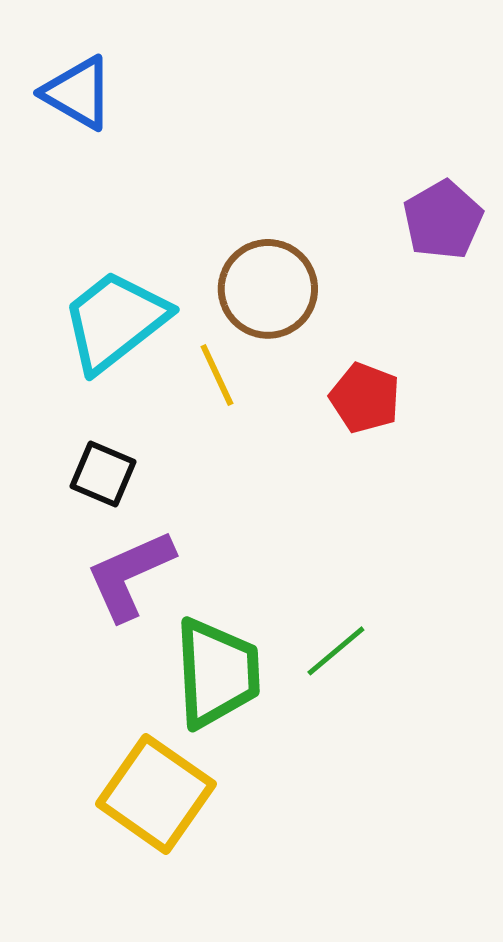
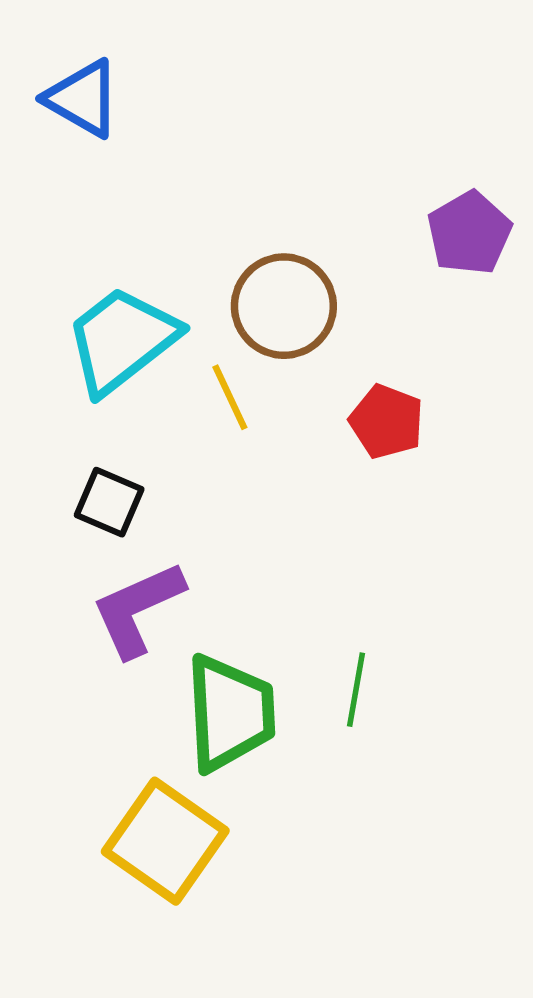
green line: (336, 651) -> (356, 690), turned -40

